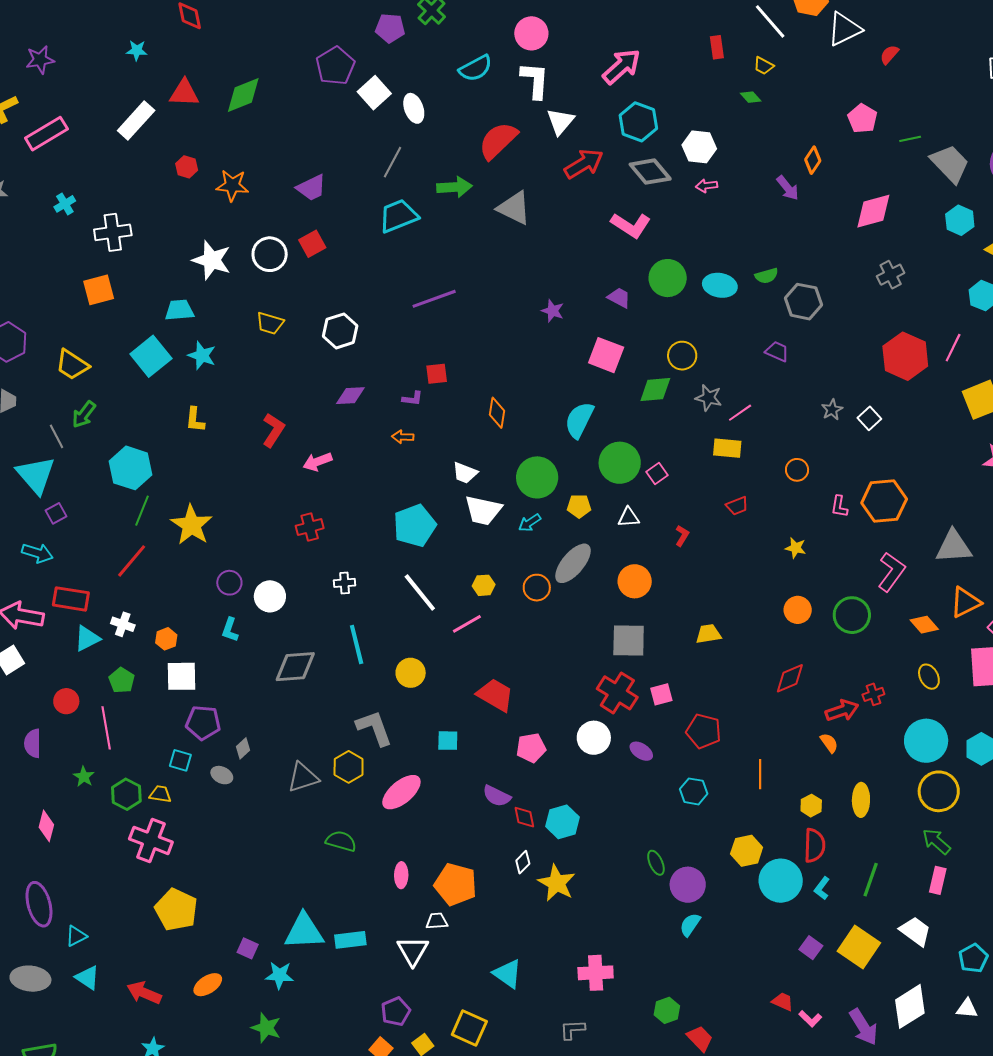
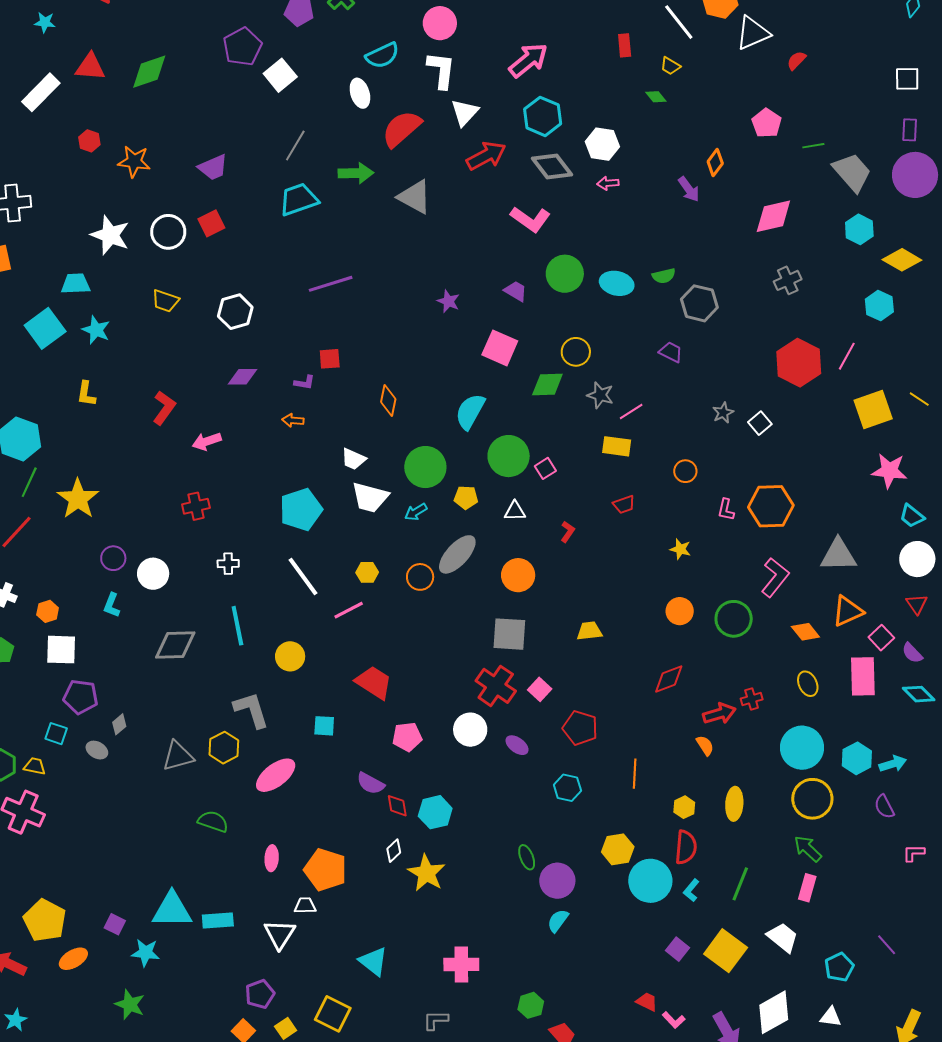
white ellipse: (414, 108) -> (360, 93), moved
pink square: (661, 694) -> (540, 689), turned -35
yellow pentagon: (176, 910) -> (45, 920), moved

